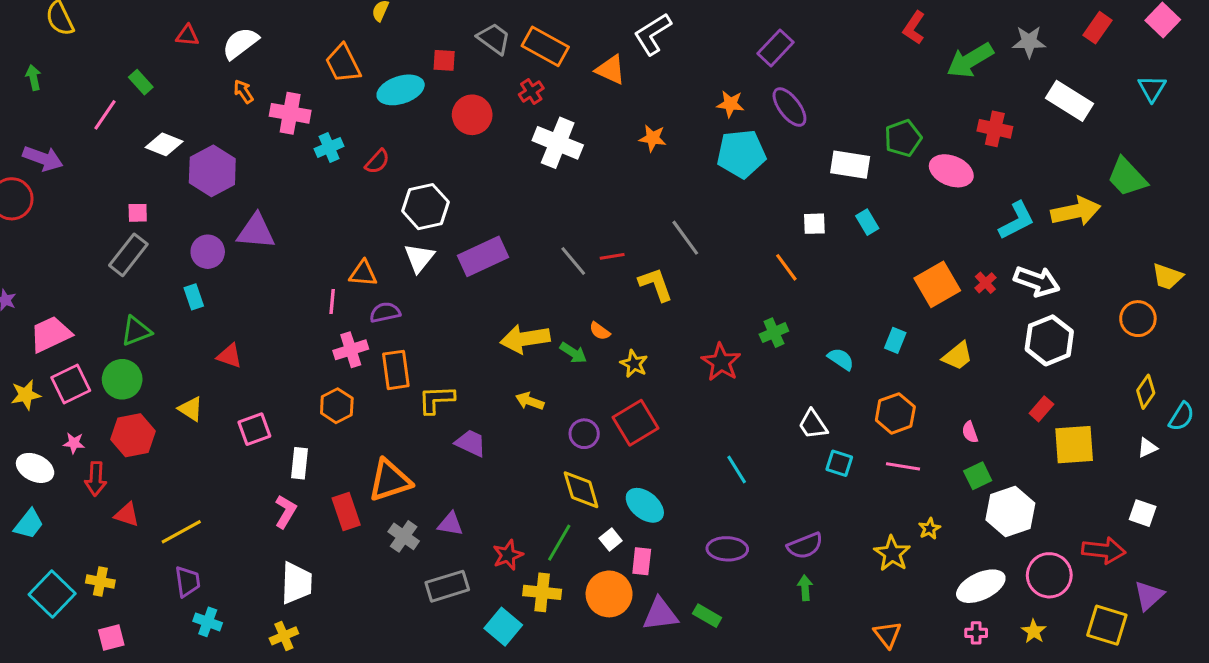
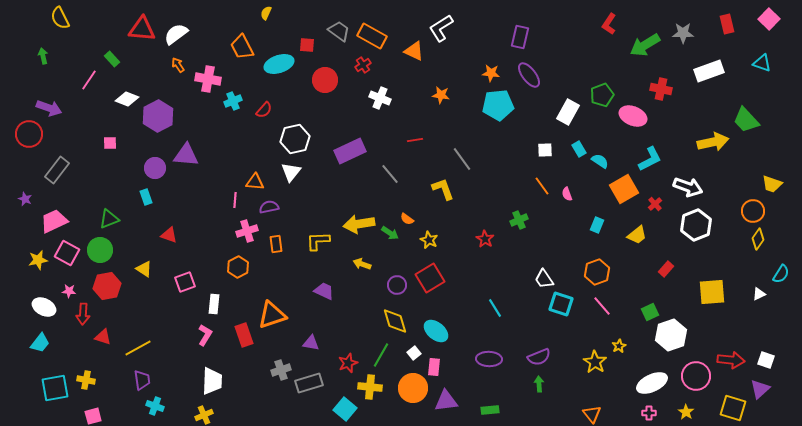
red rectangle: (1097, 28) -> (727, 24), turned -48
red triangle: (187, 35) -> (142, 29), size x1.8
purple rectangle: (775, 48) -> (520, 37), turned -30
cyan triangle: (1152, 88) -> (762, 63), turned -42
white rectangle: (1069, 101) -> (709, 71), turned -52
white cross: (558, 143) -> (380, 98), size x0.7
white rectangle: (850, 165) -> (568, 112), turned -70
cyan L-shape: (1017, 221) -> (650, 159), moved
gray rectangle: (128, 255) -> (57, 170), moved
purple rectangle: (483, 256) -> (350, 151), moved
red line: (612, 256) -> (415, 140), moved
orange line: (786, 267) -> (542, 186), moved
red cross: (985, 283) -> (655, 204), moved
cyan semicircle: (841, 359) -> (600, 161), moved
red star: (721, 362) -> (485, 239), size x0.7
orange rectangle: (396, 370) -> (276, 244), size x0.7
pink square: (71, 384) -> (67, 253), turned -35
yellow diamond: (1146, 392) -> (758, 239), moved
yellow L-shape: (436, 399) -> (318, 241), moved
red rectangle: (1041, 409) -> (666, 269), moved
pink semicircle: (970, 432) -> (567, 194), moved
cyan square: (839, 463) -> (561, 304), size x1.4
pink line: (903, 466) -> (602, 306), turned 40
white square: (1143, 513) -> (766, 360), moved
gray cross: (404, 536) -> (281, 370), moved, turned 36
cyan square: (52, 594) -> (55, 388), turned 36
green rectangle: (707, 616) -> (490, 410), moved, turned -36

